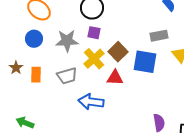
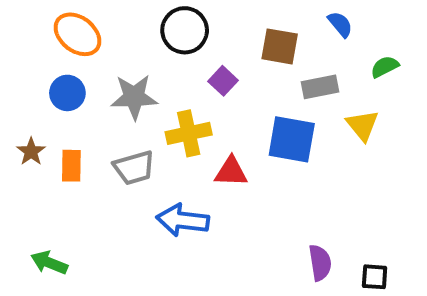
purple square: (94, 33) -> (223, 81), moved, turned 32
brown square: (118, 52) -> (280, 46), moved, turned -36
yellow cross: (94, 59) -> (189, 133), turned 30

